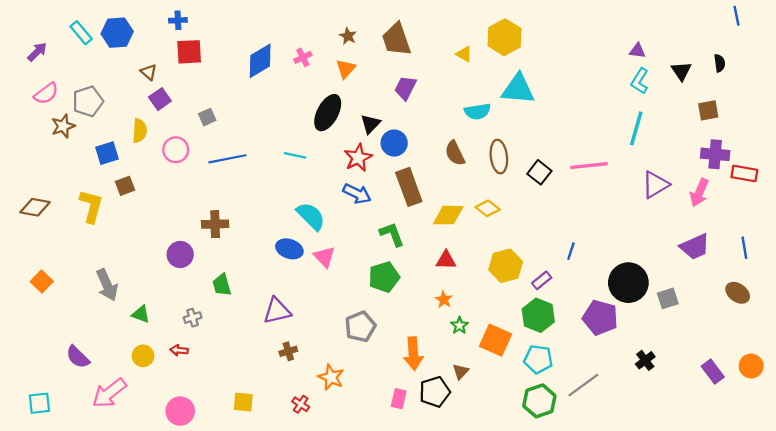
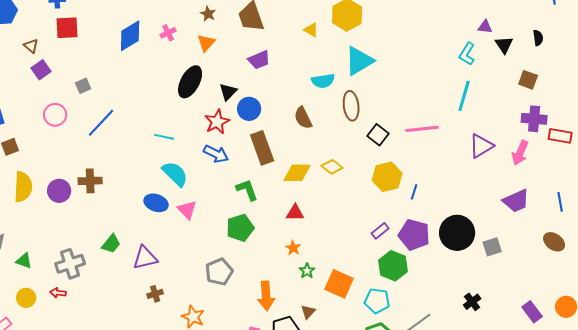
purple triangle: (637, 51) -> (485, 27), moved
purple trapezoid: (405, 88) -> (259, 60), turned -140
cyan triangle: (518, 89) -> (359, 61), turned -36
brown square: (708, 110) -> (528, 80), turned 30
yellow semicircle: (140, 131) -> (23, 187), moved, size x1.4
cyan line: (295, 155) -> (164, 137), moved
brown ellipse: (499, 157) -> (351, 106), moved
blue line: (227, 159) -> (101, 123), turned -36
blue line: (571, 251) -> (414, 192), moved
purple circle: (180, 254) -> (59, 191), moved
yellow hexagon: (506, 266) -> (387, 177), moved
green trapezoid: (222, 285) -> (111, 244), moved, turned -125
green hexagon: (538, 315) -> (393, 266), moved
gray cross: (193, 318) -> (70, 264), size x1.8
purple pentagon: (600, 318) -> (414, 235), moved

